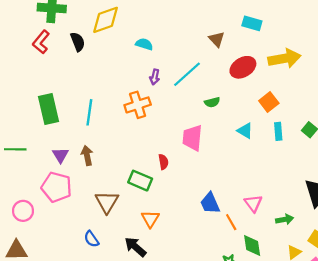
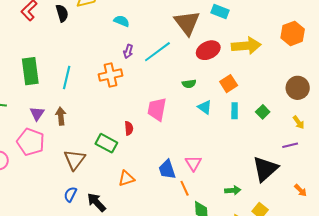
brown triangle: (217, 39) -> (187, 23), size x1.8
green semicircle: (212, 102) -> (189, 84), moved
pink triangle: (253, 203) -> (193, 163), moved
orange triangle: (150, 219) -> (126, 178), moved, turned 36
blue semicircle: (91, 239) -> (70, 194), moved, turned 56

